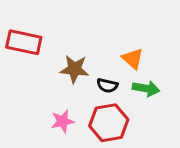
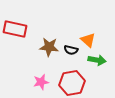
black semicircle: (107, 85) -> (71, 50), moved

